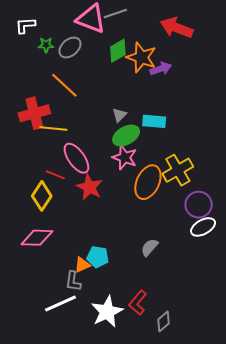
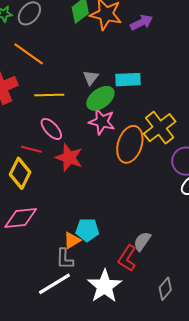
purple arrow: (161, 69) -> (142, 22), moved
yellow line: (53, 129) -> (49, 95), moved
pink ellipse: (76, 158) -> (51, 129), size x0.7
gray semicircle: (150, 247) -> (142, 241), moved
red L-shape: (138, 303) -> (127, 258), moved

